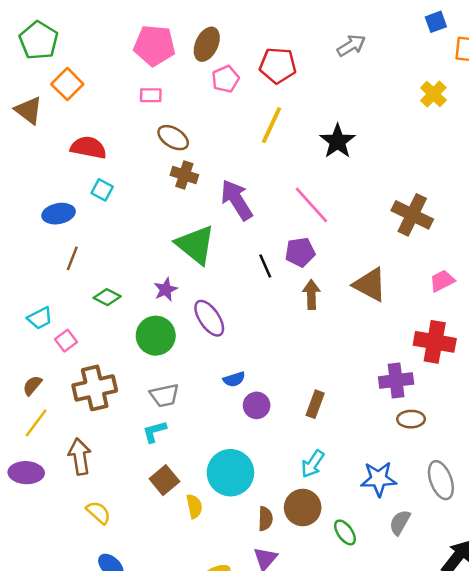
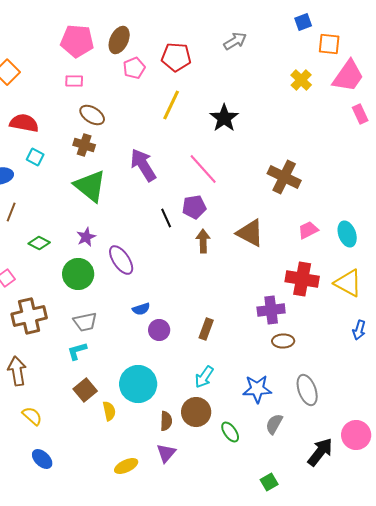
brown cross: (184, 175) -> (84, 145), moved
green triangle: (196, 245) -> (90, 186), moved

